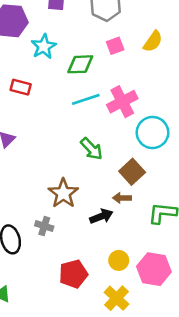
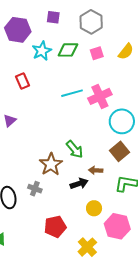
green diamond: (80, 64) -> (68, 50), moved
red rectangle: (21, 87) -> (22, 81), turned 49
green arrow: (92, 149) -> (75, 149), moved
brown square: (132, 172) -> (120, 151), moved
yellow circle: (119, 260) -> (94, 208), moved

